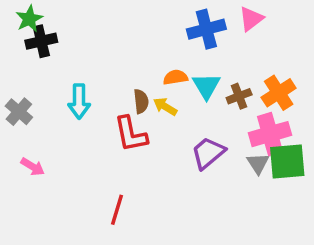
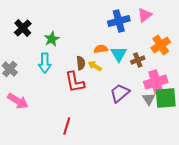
green star: (29, 19) -> (52, 39), moved
black cross: (41, 41) -> (23, 28), turned -30
orange cross: (279, 93) -> (161, 45), moved
pink arrow: (33, 167) -> (18, 101), size x1.5

